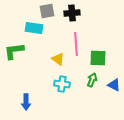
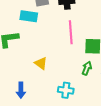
yellow triangle: (58, 59) -> (41, 63), moved
cyan cross: (62, 84) -> (66, 90), moved

